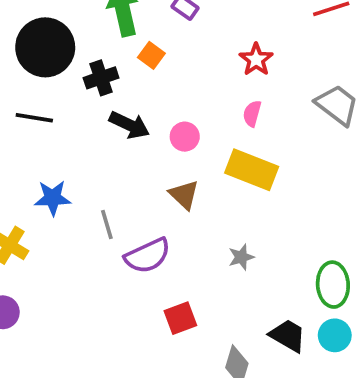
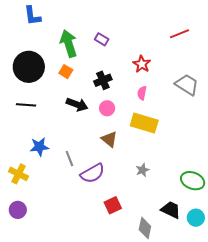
orange square: (151, 55) -> (66, 72), moved
black cross: (101, 78) -> (103, 80), moved
green ellipse: (333, 285) -> (193, 181), turned -60
cyan circle: (335, 335) -> (196, 218), moved

